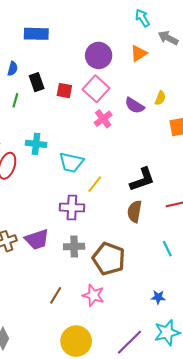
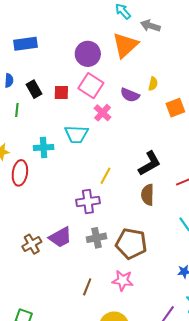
orange triangle: (139, 53) -> (125, 45), size x1.6
cyan trapezoid: (71, 162) -> (76, 134), moved

